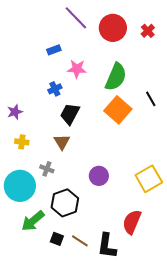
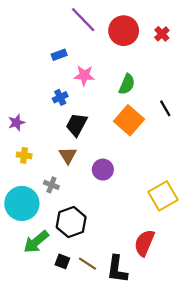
green semicircle: (116, 77) -> (127, 84), size x0.7
purple circle: (99, 176) -> (103, 170), moved

